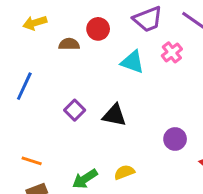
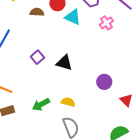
cyan triangle: (132, 62) -> (73, 17), moved
yellow semicircle: (124, 172) -> (68, 102), turned 32

